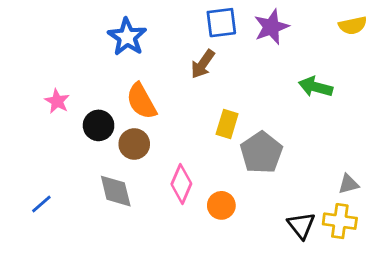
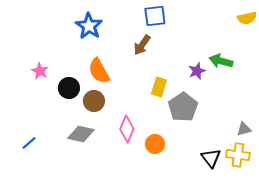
purple star: (271, 27) -> (197, 71), moved, size x0.7
gray diamond: (116, 191) -> (81, 134), turned -64

